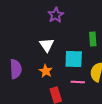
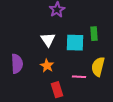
cyan square: (74, 59) -> (75, 43), moved

